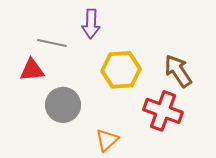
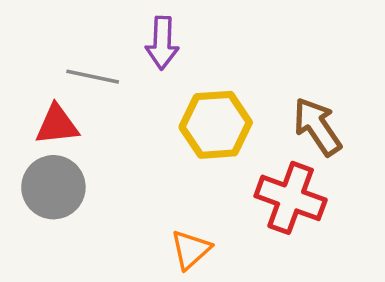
gray circle: (63, 105) -> (53, 187), moved

